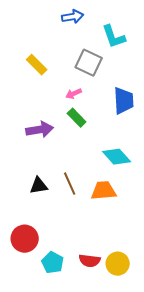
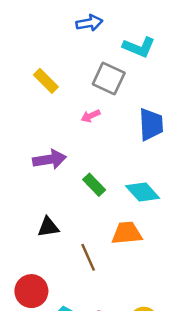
cyan L-shape: (114, 37) -> (139, 47), turned -48
green rectangle: (77, 118) -> (94, 185), moved
brown line: (70, 184) -> (88, 257), moved

